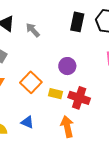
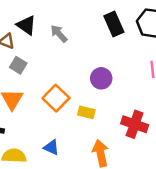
black rectangle: (77, 22) -> (114, 24), turned -36
red cross: (79, 98) -> (135, 124), moved

